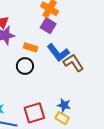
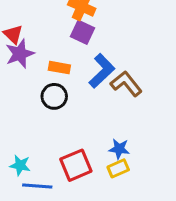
blue L-shape: (58, 53) -> (102, 71), turned -90
yellow rectangle: (62, 118) -> (118, 168), turned -48

